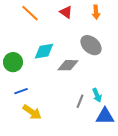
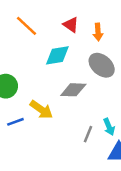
orange arrow: (96, 12) -> (98, 32), moved
cyan diamond: (44, 51) -> (57, 55), moved
yellow arrow: (32, 112) -> (41, 110), moved

